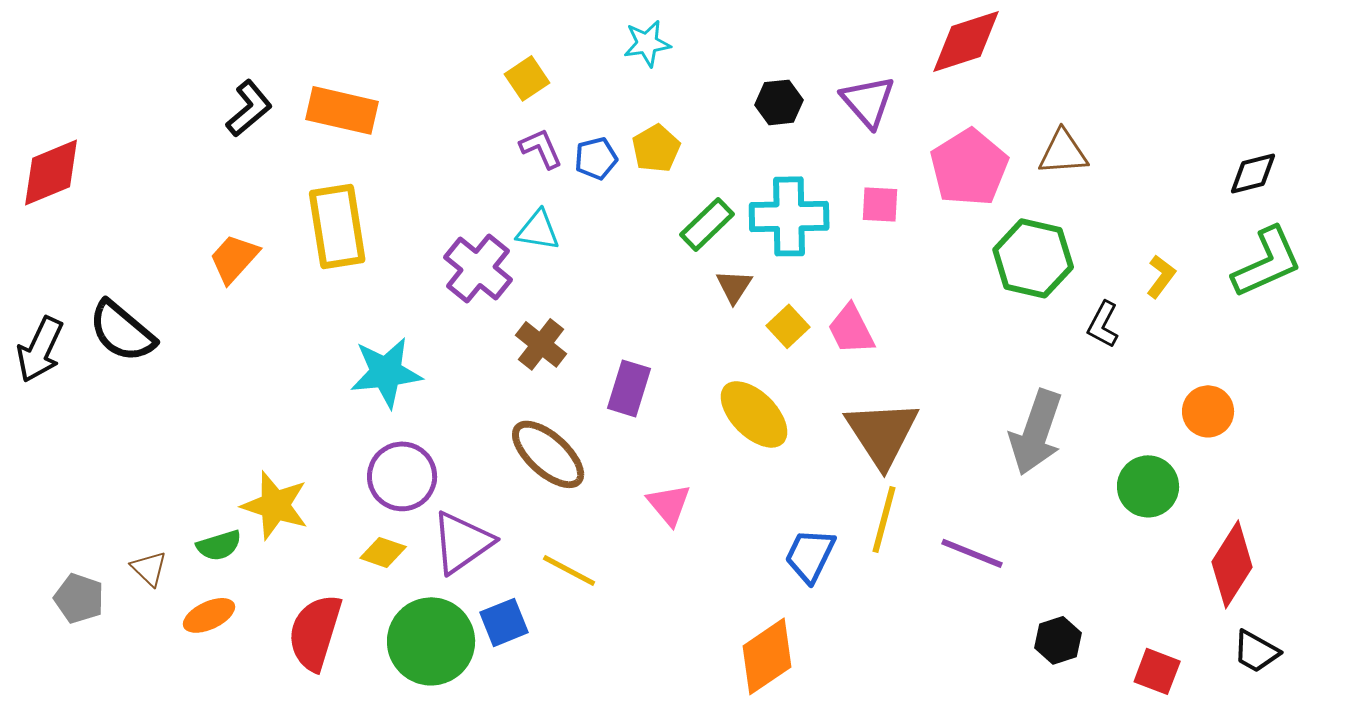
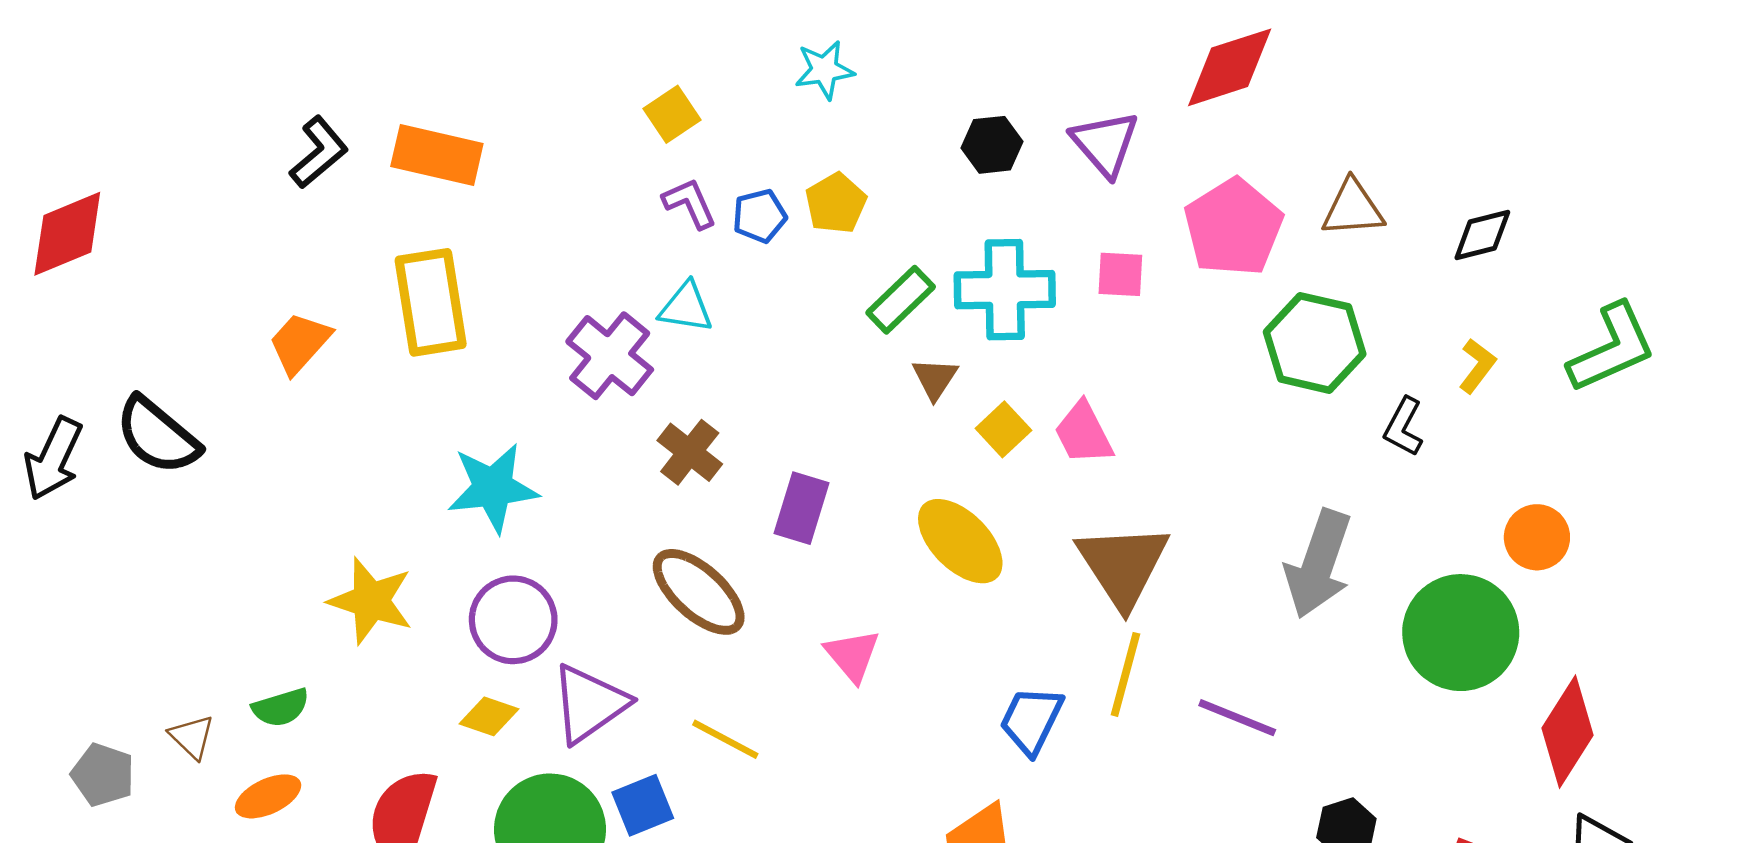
black diamond: (1253, 173) -> (1482, 235), moved
green circle: (1148, 486) -> (1461, 633), size x1.5
yellow star: (275, 505) -> (371, 601), moved

